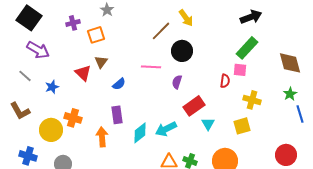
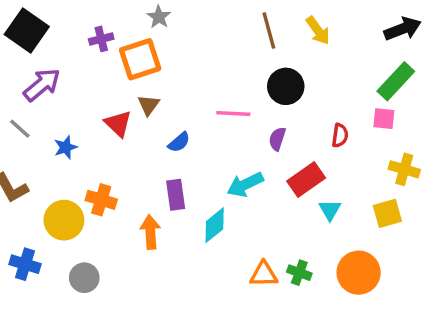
yellow arrow: (186, 18) -> (318, 30), moved
brown line: (161, 31) -> (269, 30), moved, turned -60
orange square: (96, 35) -> (140, 59), size x1.4
purple arrow: (38, 50) -> (42, 85), turned -70
red semicircle: (225, 81) -> (340, 135), moved
cyan arrow: (166, 129) -> (245, 185), moved

